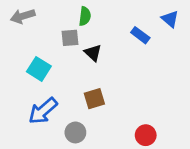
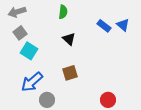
blue triangle: (170, 19) -> (123, 25), moved
gray square: (70, 38) -> (20, 33), moved, turned -32
gray circle: (75, 132) -> (47, 100), moved

